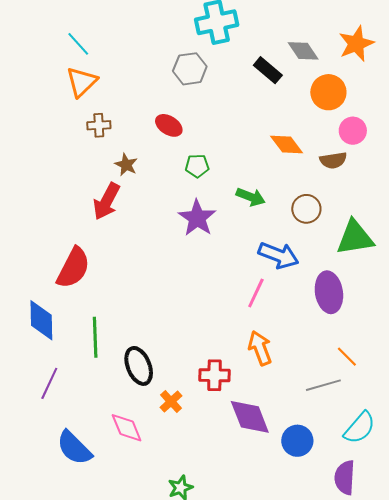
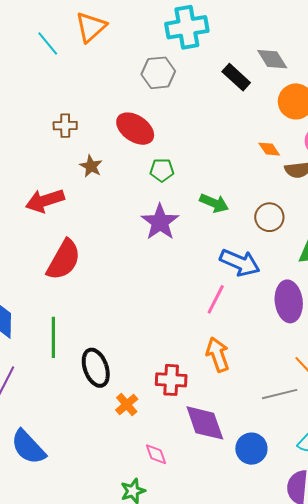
orange triangle: (82, 82) -> (91, 27), moved
red ellipse: (169, 125) -> (135, 129), size x1.4
orange diamond: (287, 144) -> (269, 149), moved, size x0.7
red arrow: (107, 201) -> (45, 201), moved, turned 42
red semicircle: (73, 268) -> (64, 260), moved
pink diamond: (127, 428) -> (156, 454), moved, size x0.7

